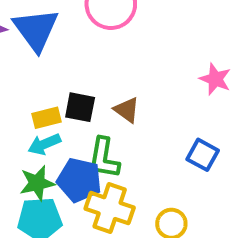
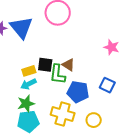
green L-shape: (104, 158) -> (57, 74), moved
blue pentagon: (79, 180) -> (78, 92), moved

